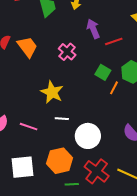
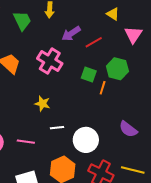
purple arrow: (93, 29) -> (71, 34), turned -90
pink cross: (67, 52) -> (50, 61), size x1.4
yellow star: (52, 92) -> (42, 104), size x0.7

